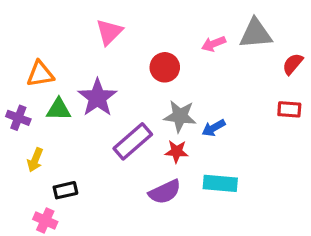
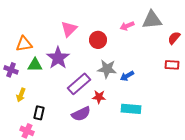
pink triangle: (109, 32) -> (69, 29), moved
red star: (177, 151) -> (99, 97), moved
black rectangle: (65, 190) -> (39, 113), turned -64
purple semicircle: (165, 192) -> (81, 114), moved

